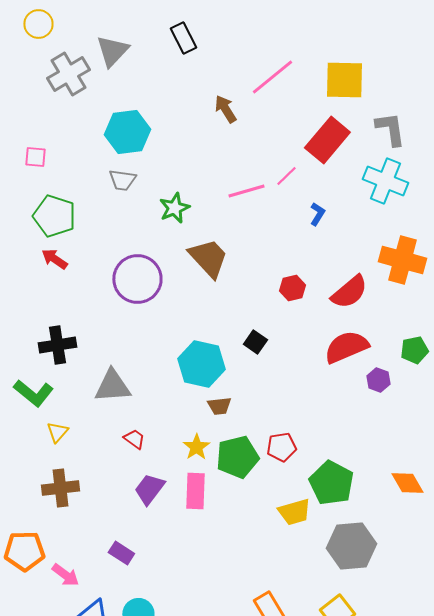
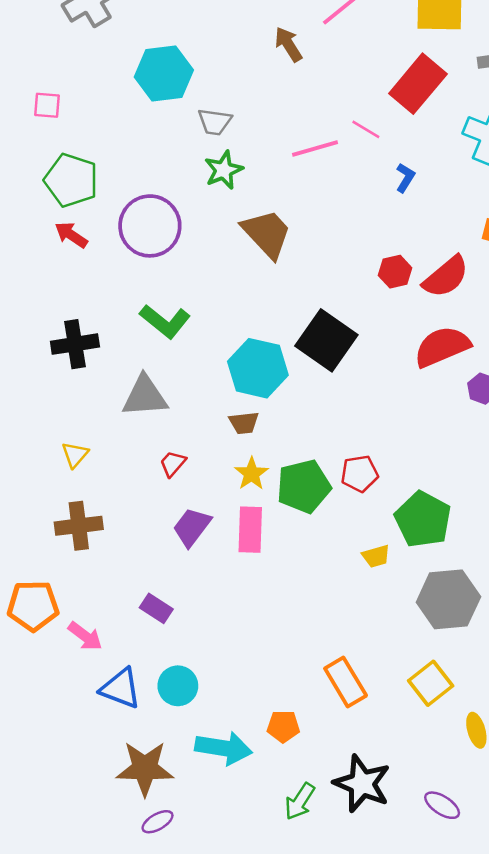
pink line: (286, 176) -> (366, 129), turned 75
gray trapezoid: (122, 180) -> (215, 122), moved
purple circle: (137, 279) -> (150, 226), moved
red hexagon: (292, 288) -> (395, 272), moved
black square: (255, 342) -> (326, 340), size x2.0
green L-shape: (33, 393) -> (165, 321), moved
brown trapezoid: (219, 406) -> (244, 423), moved
red trapezoid: (134, 439) -> (173, 463), turned -85
yellow trapezoid: (294, 512) -> (376, 556), size x0.7

